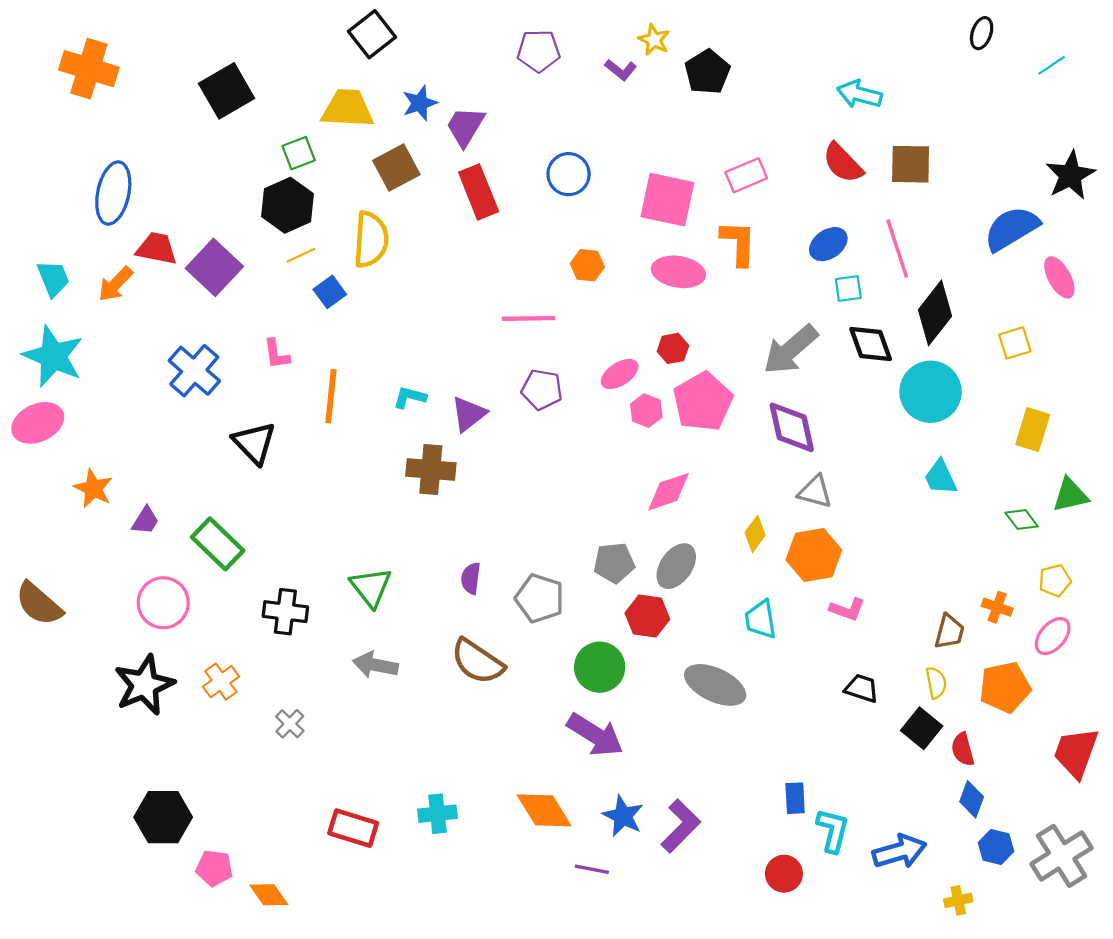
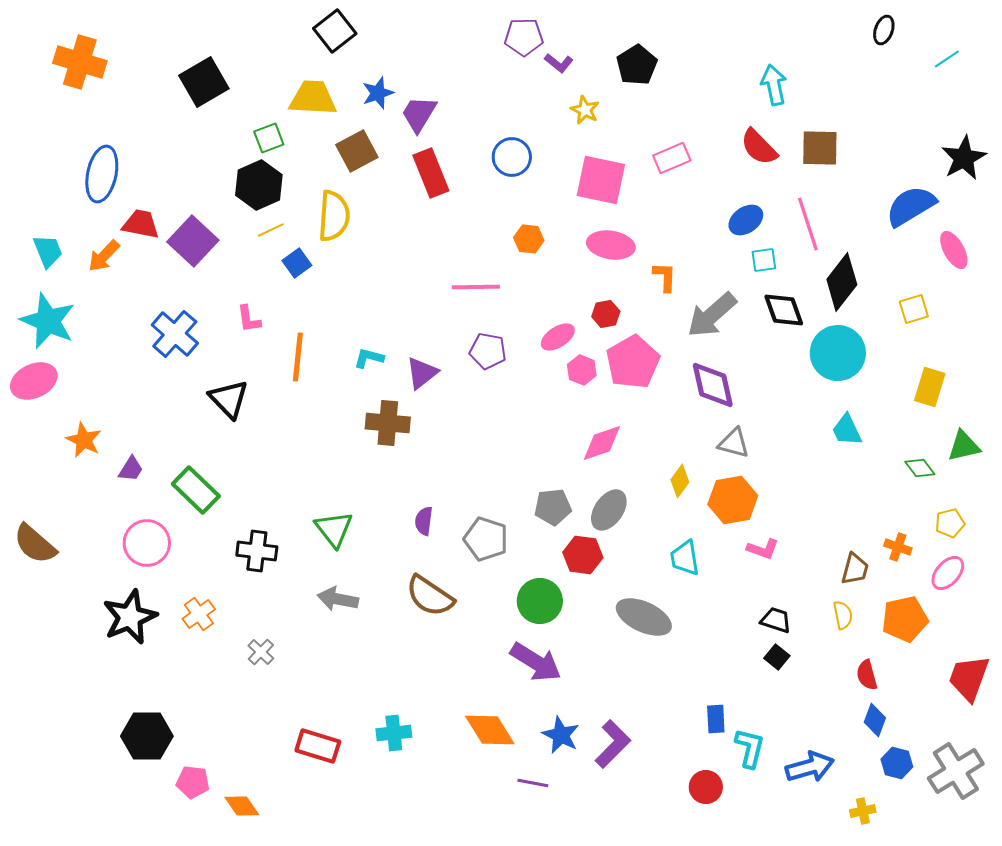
yellow star: (654, 40) -> (585, 110), moved
purple pentagon: (539, 51) -> (524, 37), moved
cyan arrow: (859, 94) -> (774, 85), turned 63
orange L-shape: (738, 243) -> (665, 277), moved, size x0.7
black square: (922, 728) -> (777, 657), moved, size x0.7

